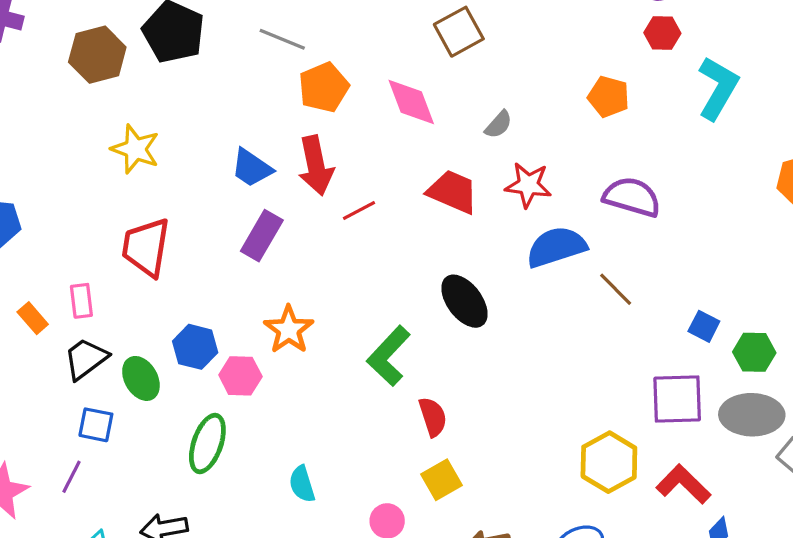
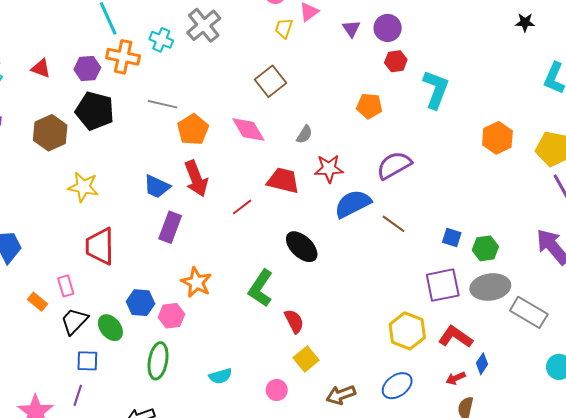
purple semicircle: (632, 197) -> (394, 165), turned -36
red line: (359, 211) -> (242, 207), moved
cyan semicircle: (302, 484) -> (220, 376), turned -80

